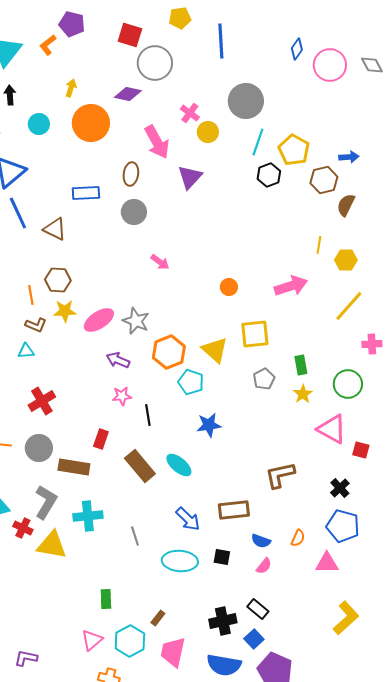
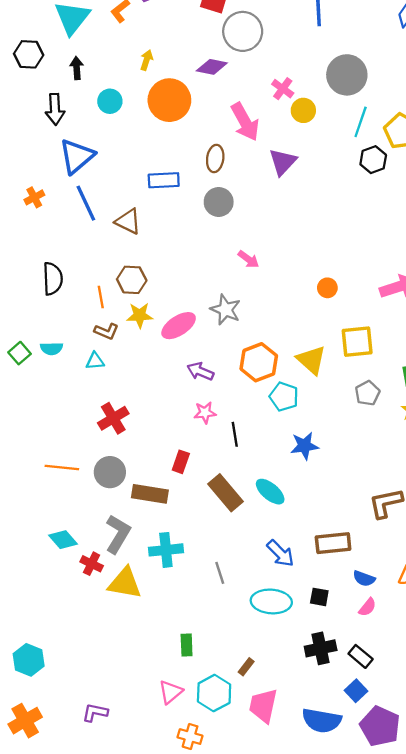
gray star: (136, 321) -> (226, 310), moved
black cross: (223, 621) -> (321, 648), moved

